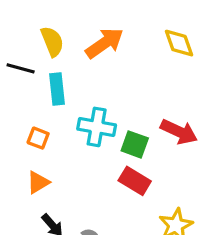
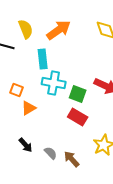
cyan rectangle: (57, 89) -> (43, 59), moved
orange triangle: (38, 182) -> (29, 108), moved

